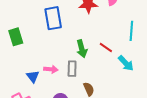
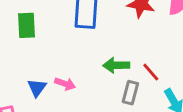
green arrow: (82, 49) -> (116, 65), turned 90
gray rectangle: (72, 69) -> (130, 93), moved

